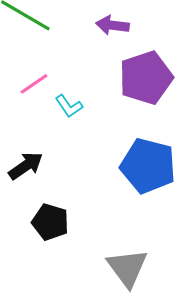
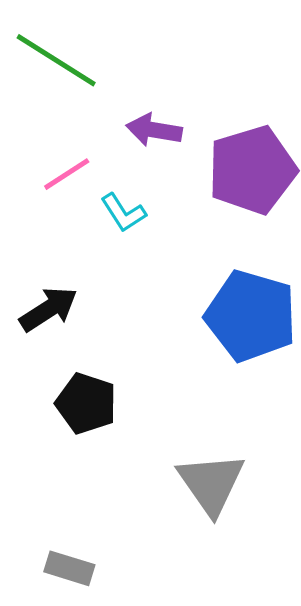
purple arrow: (112, 25) -> (154, 130), moved

